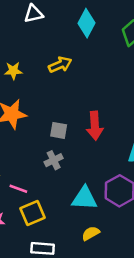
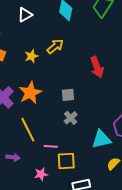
yellow star: (13, 71) -> (31, 56), moved
red arrow: (95, 126) -> (97, 67), moved
yellow square: (32, 213) -> (66, 161), turned 36

